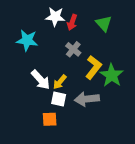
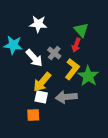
red arrow: (72, 22) -> (76, 45), moved
white arrow: (41, 80) -> (34, 58), moved
yellow arrow: (60, 82) -> (42, 82), size x1.5

